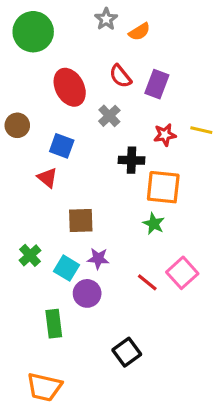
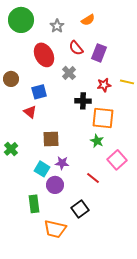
gray star: (106, 19) -> (57, 26), moved
blue square: (62, 146) -> (39, 92), turned -35
green cross: (30, 255) -> (11, 149), moved
pink square: (182, 273) -> (117, 160), moved
black square: (127, 352) -> (80, 209), moved
orange trapezoid: (44, 387) -> (55, 229), moved

